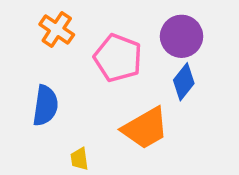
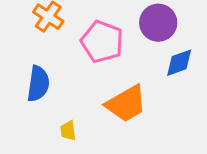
blue diamond: (184, 82) -> (179, 63), moved, turned 32

